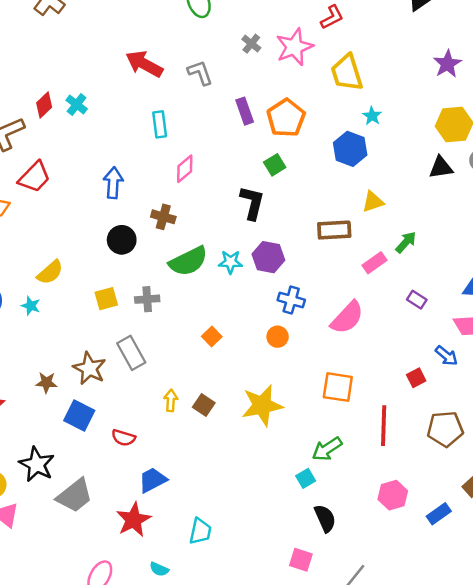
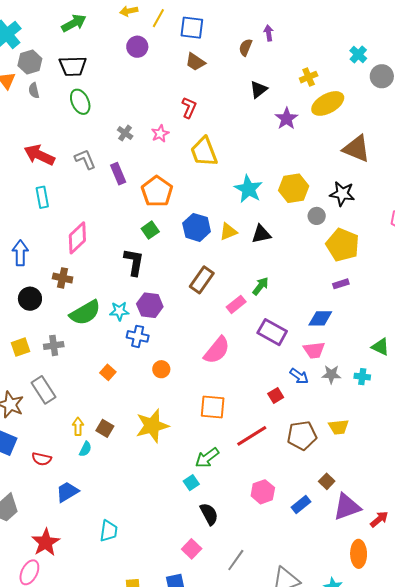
red L-shape: (332, 17) -> (189, 108), turned -35
pink star: (294, 47) -> (160, 134), size x0.6
purple star: (447, 64) -> (287, 119), moved
purple rectangle: (245, 111) -> (118, 174), moved
cyan star: (372, 116) -> (248, 189), moved, size x1.8
cyan rectangle: (160, 124) -> (42, 197), moved
blue hexagon: (350, 149) -> (197, 227), moved
black triangle: (441, 167) -> (261, 234), moved
pink diamond: (185, 169) -> (77, 238), size x1.4
yellow triangle: (373, 202) -> (228, 232), moved
brown rectangle: (334, 230) -> (202, 280), turned -48
blue cross: (291, 300) -> (138, 336), moved
purple rectangle: (417, 300) -> (272, 332), size x1.8
red line: (384, 426) -> (252, 436), turned 60
red star: (134, 520) -> (46, 542), moved
pink square: (301, 560) -> (192, 549), turned 30
cyan semicircle: (159, 569) -> (85, 449), moved, turned -84

